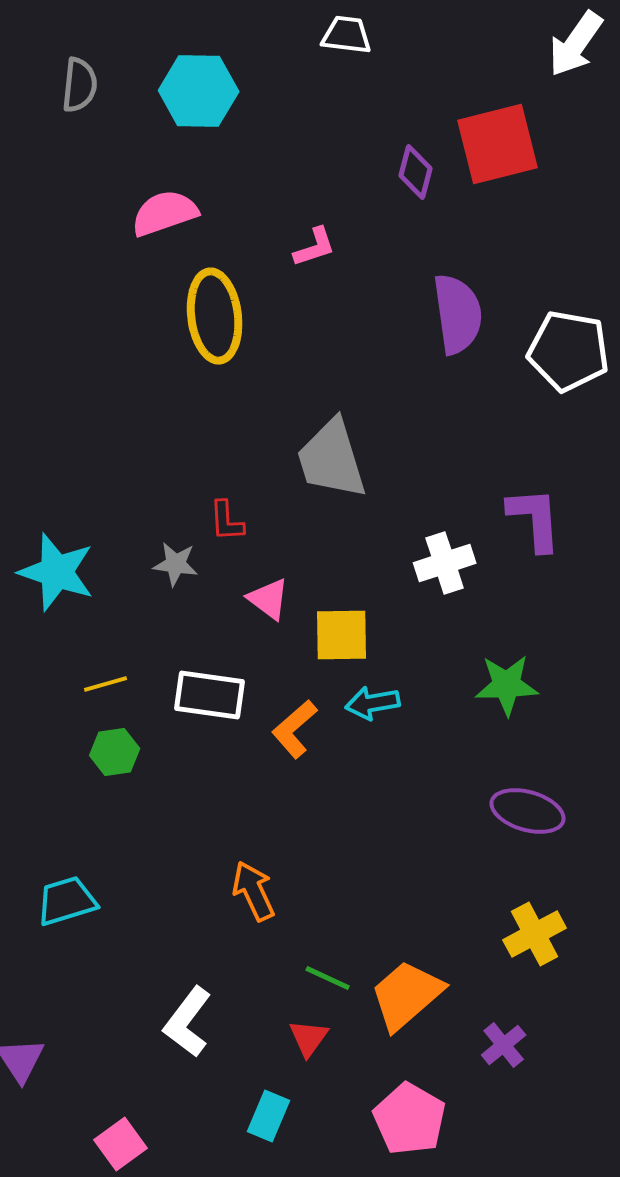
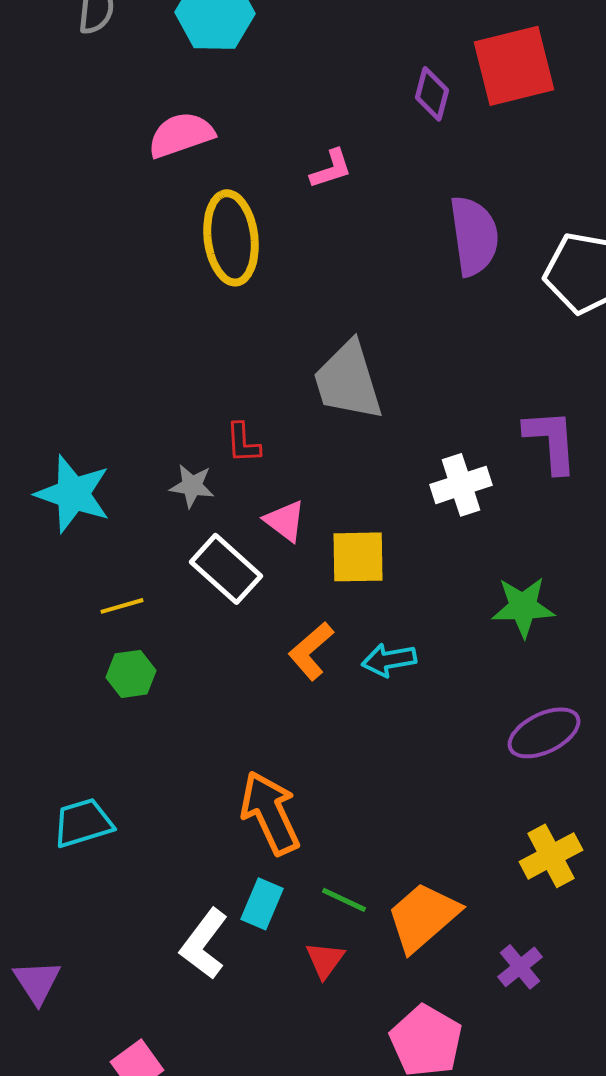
white rectangle: (210, 695) -> (226, 569), moved, turned 34
cyan arrow: (373, 703) -> (389, 660), moved
purple ellipse: (528, 811) -> (544, 733), turned -42
orange arrow: (254, 891) -> (270, 813), size x1.4
cyan rectangle: (269, 1116) -> (262, 904), moved

